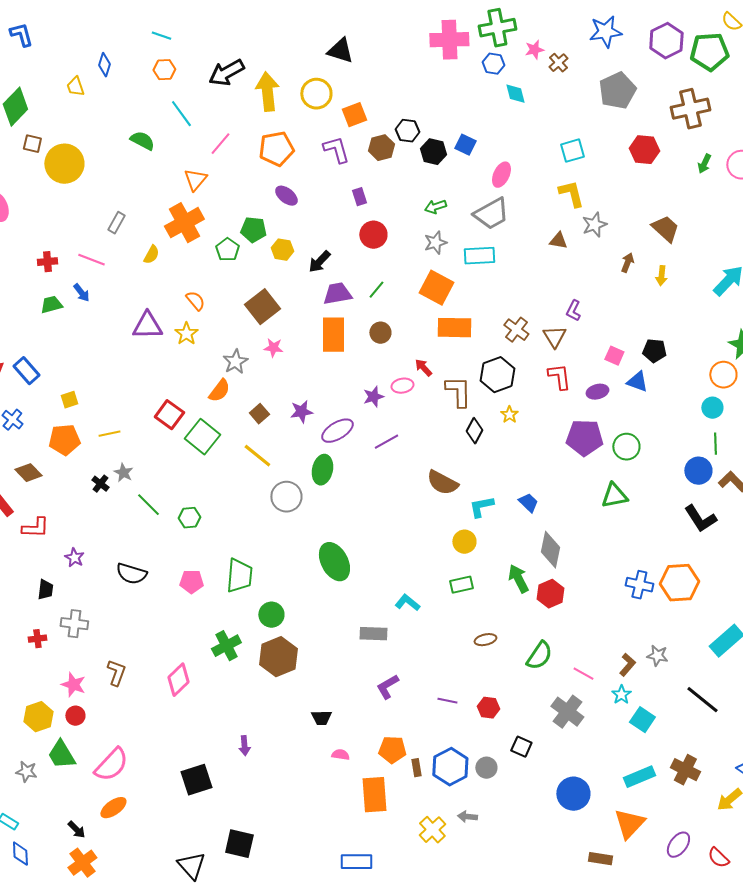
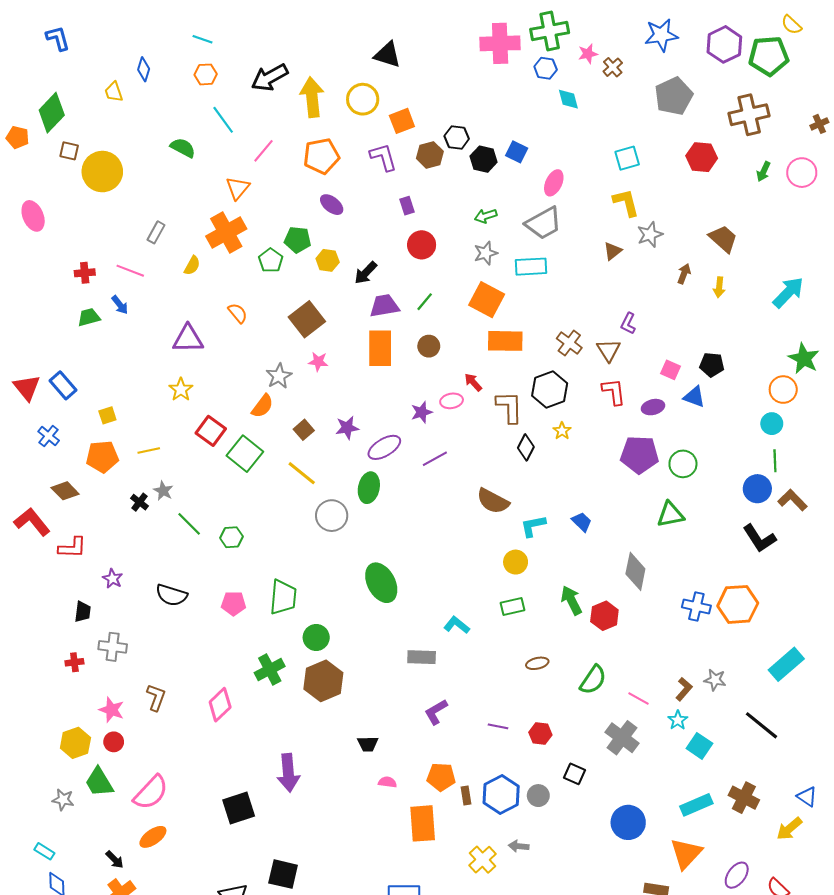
brown triangle: (558, 241) -> (613, 251), turned -48
yellow star: (186, 334) -> (181, 390), moved
gray diamond: (550, 550) -> (635, 571), moved
purple arrow: (244, 746) -> (288, 773), size x1.8

